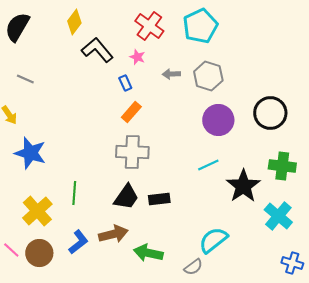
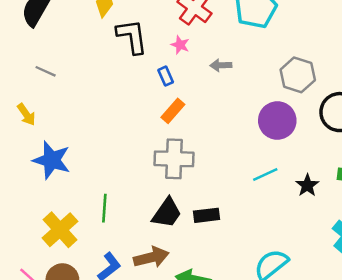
black L-shape: (97, 50) -> (132, 36), turned 32
gray hexagon: (208, 76) -> (298, 75), moved
black star: (243, 186) -> (307, 185), moved, size x0.6

